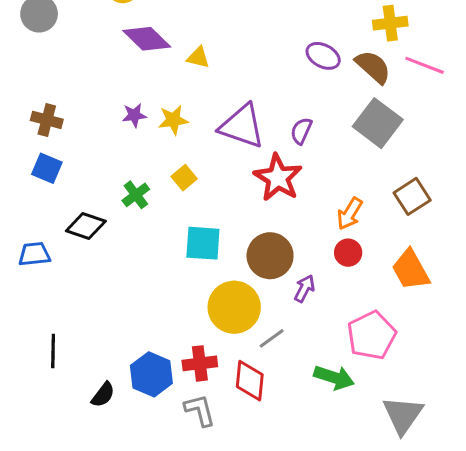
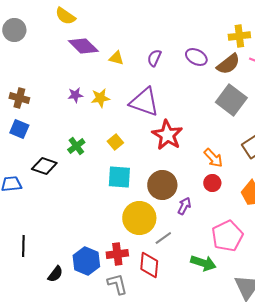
brown semicircle: (373, 67) -> (228, 64), turned 100
purple semicircle: (301, 131) -> (154, 58), moved
yellow square: (184, 178) -> (115, 142), moved
orange arrow: (350, 214) -> (213, 158), turned -75

